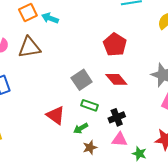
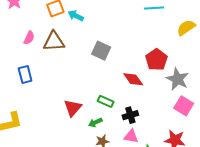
red pentagon: (115, 45) -> (156, 60), moved
gray square: (82, 80) -> (101, 51), moved, turned -36
red triangle: (56, 115) -> (73, 108), turned 30

